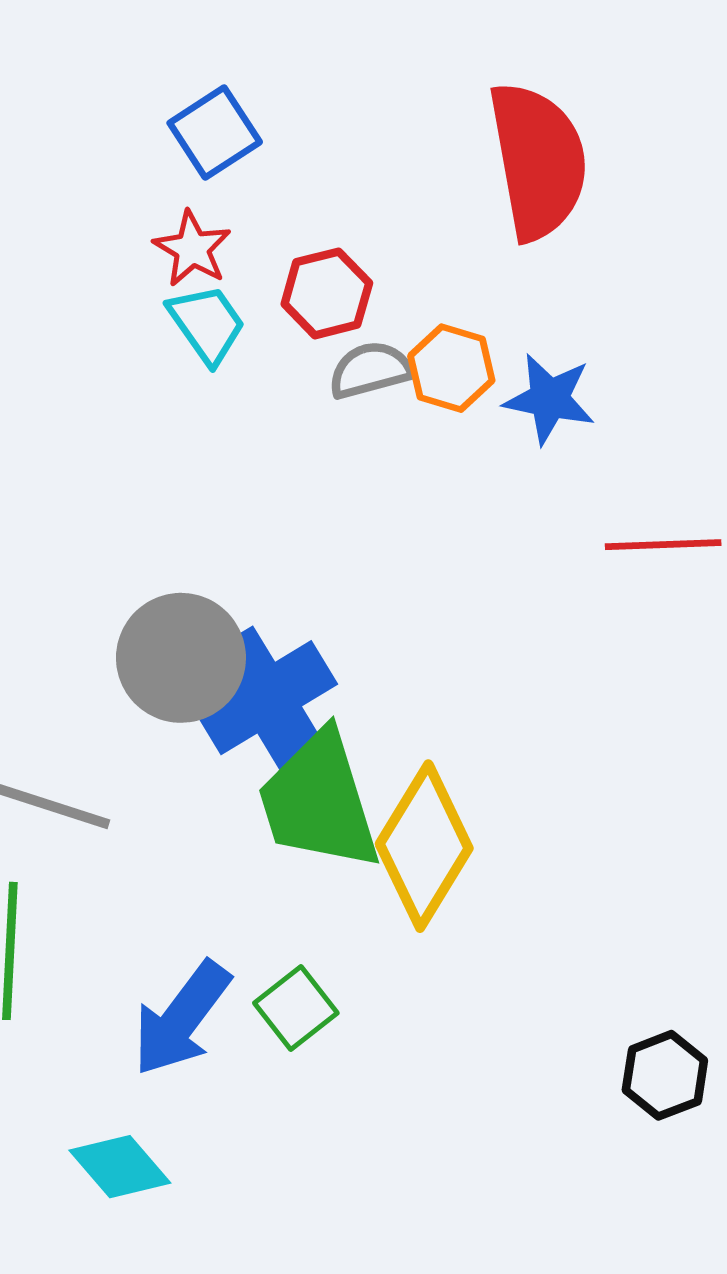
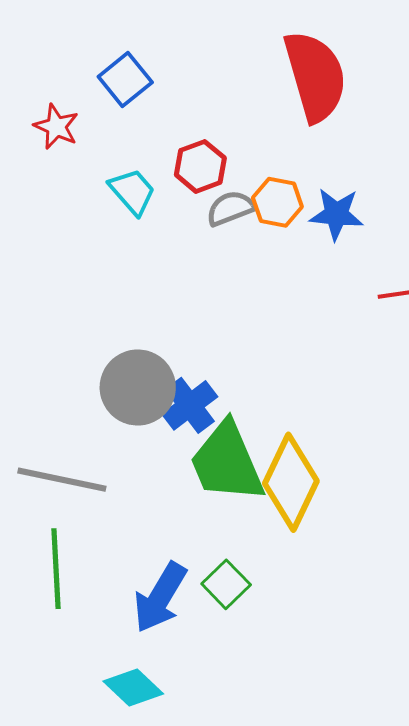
red star: (192, 249) -> (56, 127), moved
blue cross: (266, 698) -> (190, 405), size x0.7

